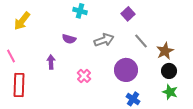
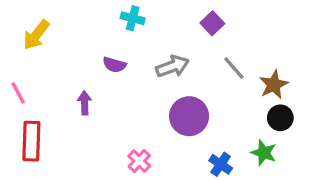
purple circle: (126, 70) -> (189, 116), moved
pink cross: (84, 76) -> (139, 161), moved
green star: (170, 92) -> (264, 153), moved

